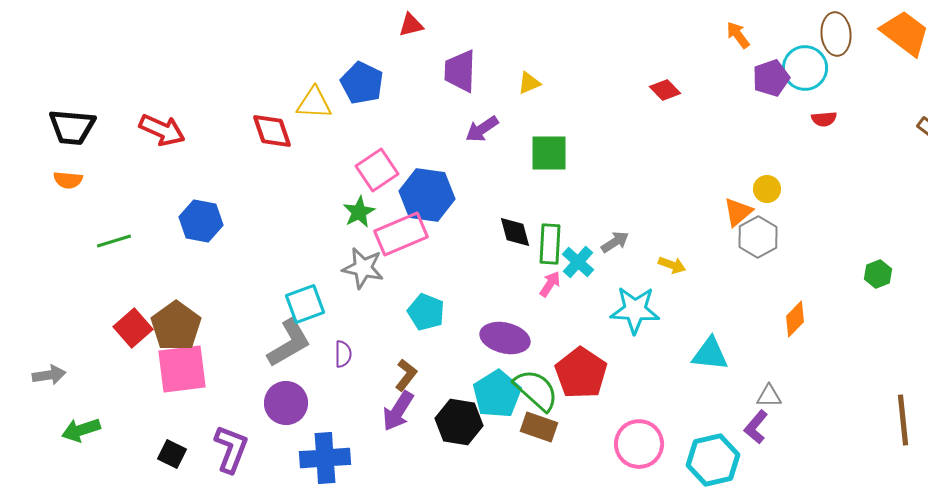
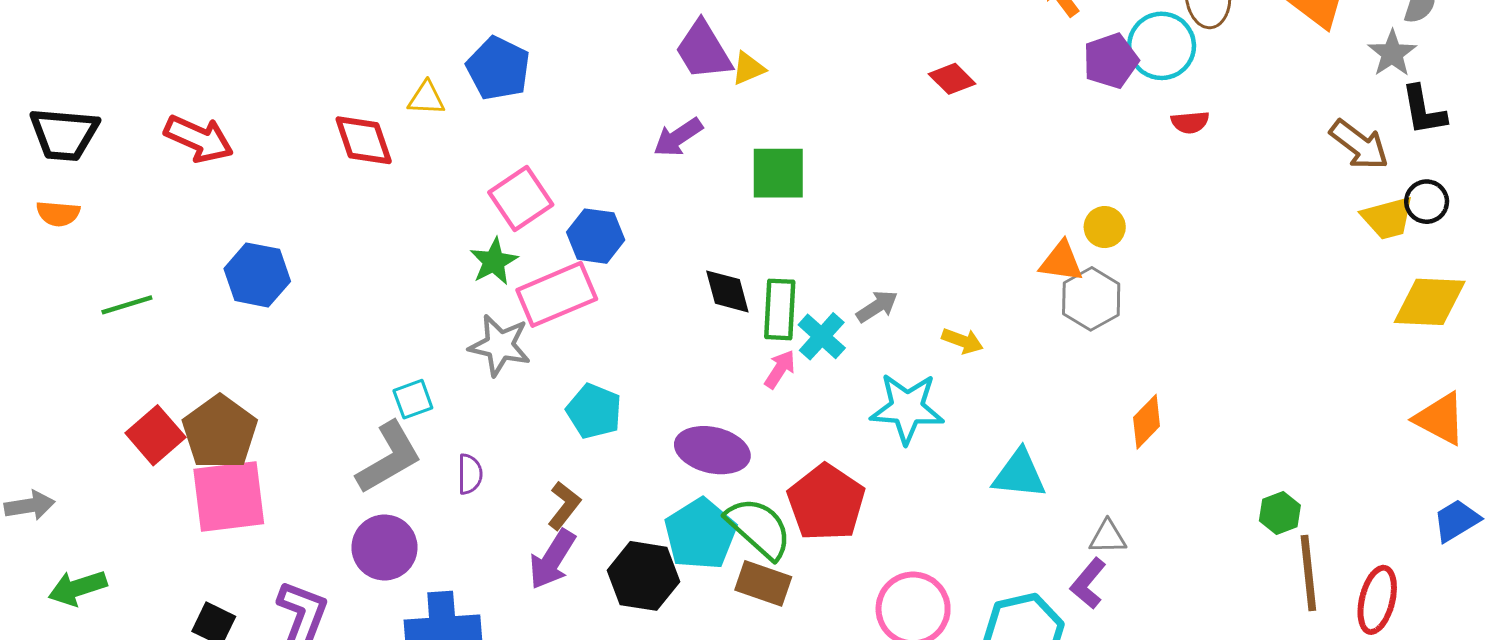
purple trapezoid: (460, 71) -> (703, 50), moved, turned -33
yellow triangle: (314, 103) -> (426, 98), size x0.7
blue hexagon: (427, 195) -> (596, 236), size x0.7
orange triangle: (738, 212) -> (1061, 261), turned 48
green hexagon: (878, 274) -> (1280, 513), moved
cyan square: (305, 304) -> (413, 399), size x0.7

